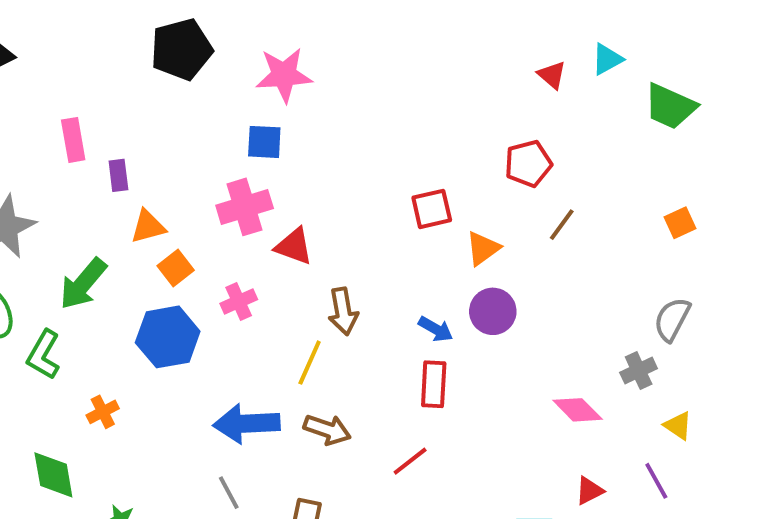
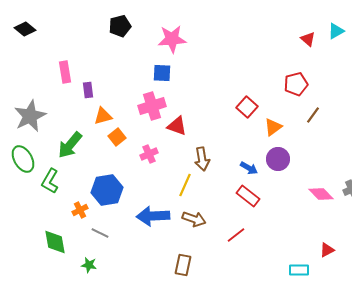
black pentagon: (182, 49) -> (120, 26), size x0.7
red square: (432, 209) -> (247, 107), turned -35
blue hexagon: (168, 337) -> (107, 190), moved
red rectangle: (434, 384) -> (248, 196), turned -55
pink diamond: (578, 410) -> (321, 194), moved
gray line: (229, 493) -> (100, 233), moved, turned -36

